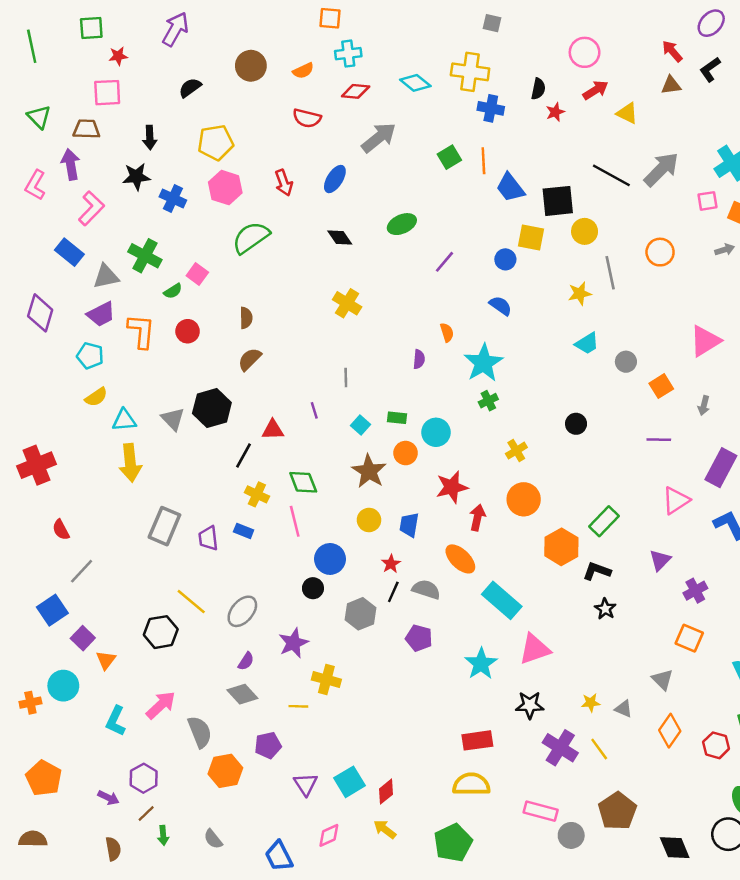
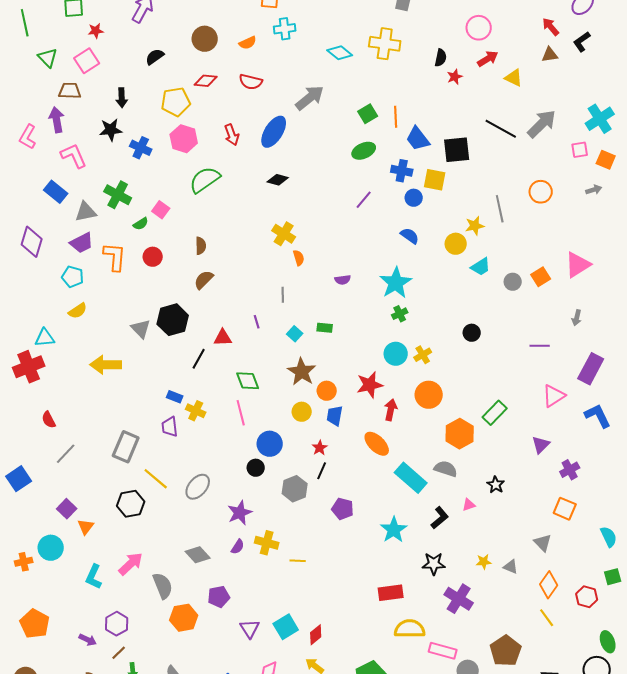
red diamond: (356, 91) -> (206, 81), moved
pink square: (107, 93) -> (87, 61), turned -30
blue cross: (491, 108) -> (402, 171), moved
green triangle: (39, 117) -> (48, 58), moved
blue ellipse: (335, 179) -> (274, 132), size x1.4
pink L-shape: (91, 208) -> (74, 156), turned -68
green ellipse: (402, 224) -> (364, 151), moved
yellow circle: (585, 231) -> (456, 244), moved
black diamond: (340, 237) -> (278, 180), turned -40
orange semicircle: (447, 332) -> (299, 258), moved
purple semicircle: (419, 359) -> (343, 280), turned 77
orange square: (661, 386) -> (541, 277), moved
cyan triangle: (124, 420) -> (45, 338), moved
cyan circle: (436, 432) -> (396, 354), moved
orange circle: (406, 453) -> (327, 391), moved
yellow arrow: (130, 463) -> (106, 365), turned 96
yellow cross: (257, 494) -> (196, 411), moved
gray rectangle: (164, 526) -> (126, 447), moved
blue rectangle: (244, 531) -> (175, 397), moved
black L-shape: (597, 571) -> (440, 518), moved, turned 120
gray semicircle: (426, 589) -> (446, 469), moved
blue square: (52, 610) -> (19, 479), moved
pink triangle: (535, 649) -> (469, 505), moved, size x0.5
purple semicircle: (246, 661) -> (238, 547), moved
yellow line: (298, 706) -> (298, 561), moved
yellow line: (599, 749) -> (547, 618), moved
yellow semicircle: (471, 784) -> (410, 629), moved

